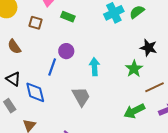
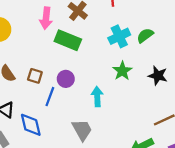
green rectangle: (68, 17) -> (68, 40), size x1.6
brown square: (35, 23) -> (35, 76), moved
green star: (134, 69) -> (122, 71), moved

